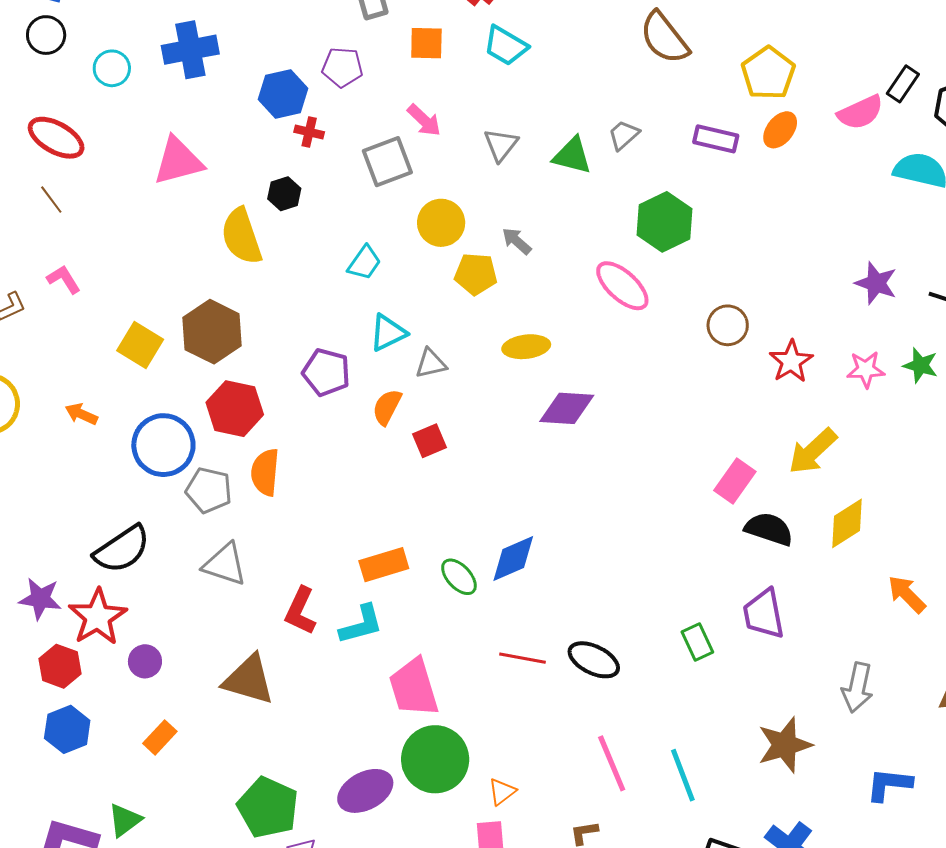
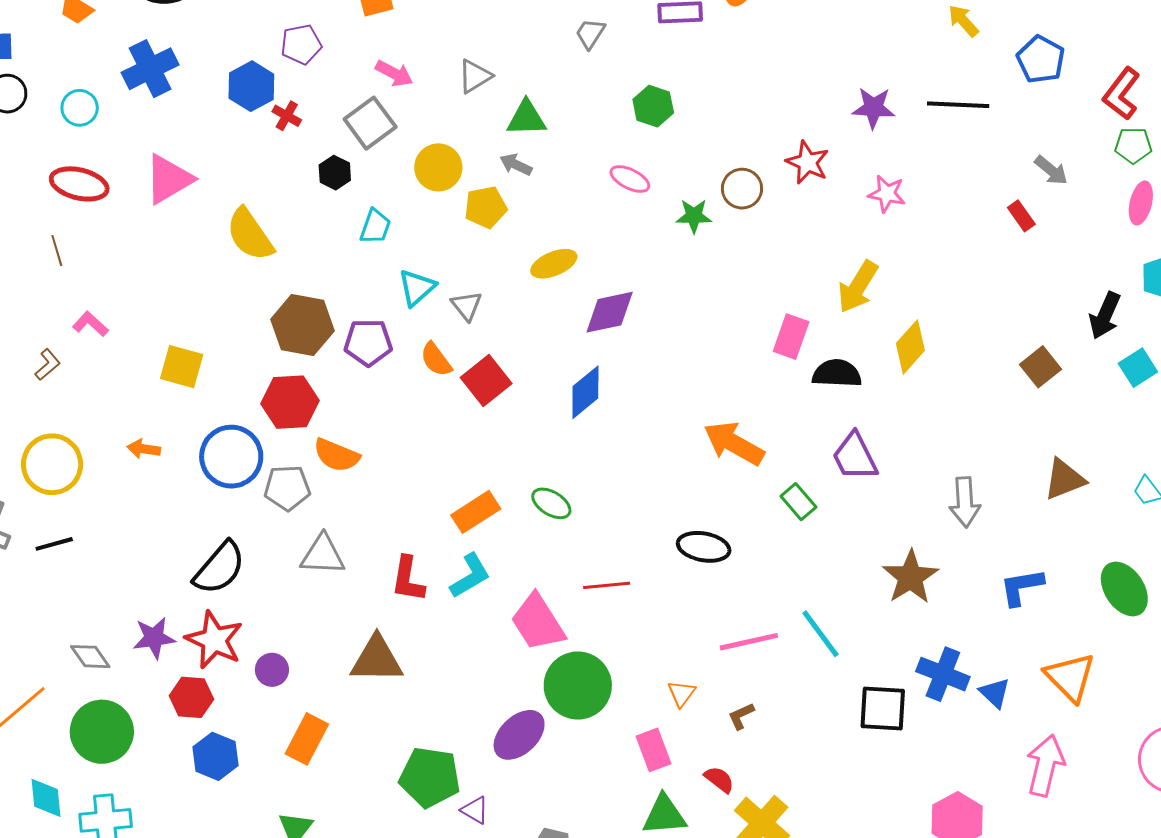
red cross: (309, 132) -> (287, 116), turned 32
red ellipse: (56, 138) -> (79, 184), moved
gray triangle: (501, 145) -> (475, 76), turned 36
green triangle: (572, 156) -> (526, 118), moved
black hexagon: (284, 194) -> (335, 173), moved
brown line: (51, 200) -> (57, 251), turned 36
green hexagon: (664, 222) -> (653, 106), size x0.7
pink ellipse: (622, 286) -> (630, 179), size x0.7
brown hexagon: (212, 332) -> (302, 325), moved
red star: (791, 361) -> (808, 162), moved
gray triangle: (431, 363) -> (467, 306), turned -40
green star: (920, 365) -> (694, 216), moved
pink star: (866, 369) -> (887, 194), turned 30
orange semicircle: (387, 407) -> (436, 359), turned -48
red square: (429, 441) -> (486, 380), size x1.4
orange semicircle: (265, 472) -> (336, 455), turned -57
blue diamond: (513, 559) -> (585, 392), moved
orange arrow: (907, 594) -> (734, 443), moved, size x1.4
red line: (523, 658) -> (607, 585), moved
orange rectangle: (160, 737) -> (307, 739), size x1.4
pink line: (612, 763) -> (749, 642), turned -64
orange triangle: (502, 792) -> (682, 694), moved

